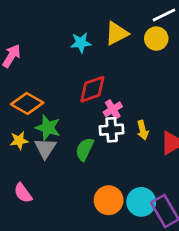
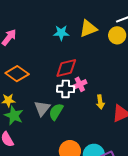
green star: (48, 128) -> (14, 116), moved
white cross: (112, 130) -> (66, 89), moved
gray triangle: (45, 148) -> (42, 108), moved

